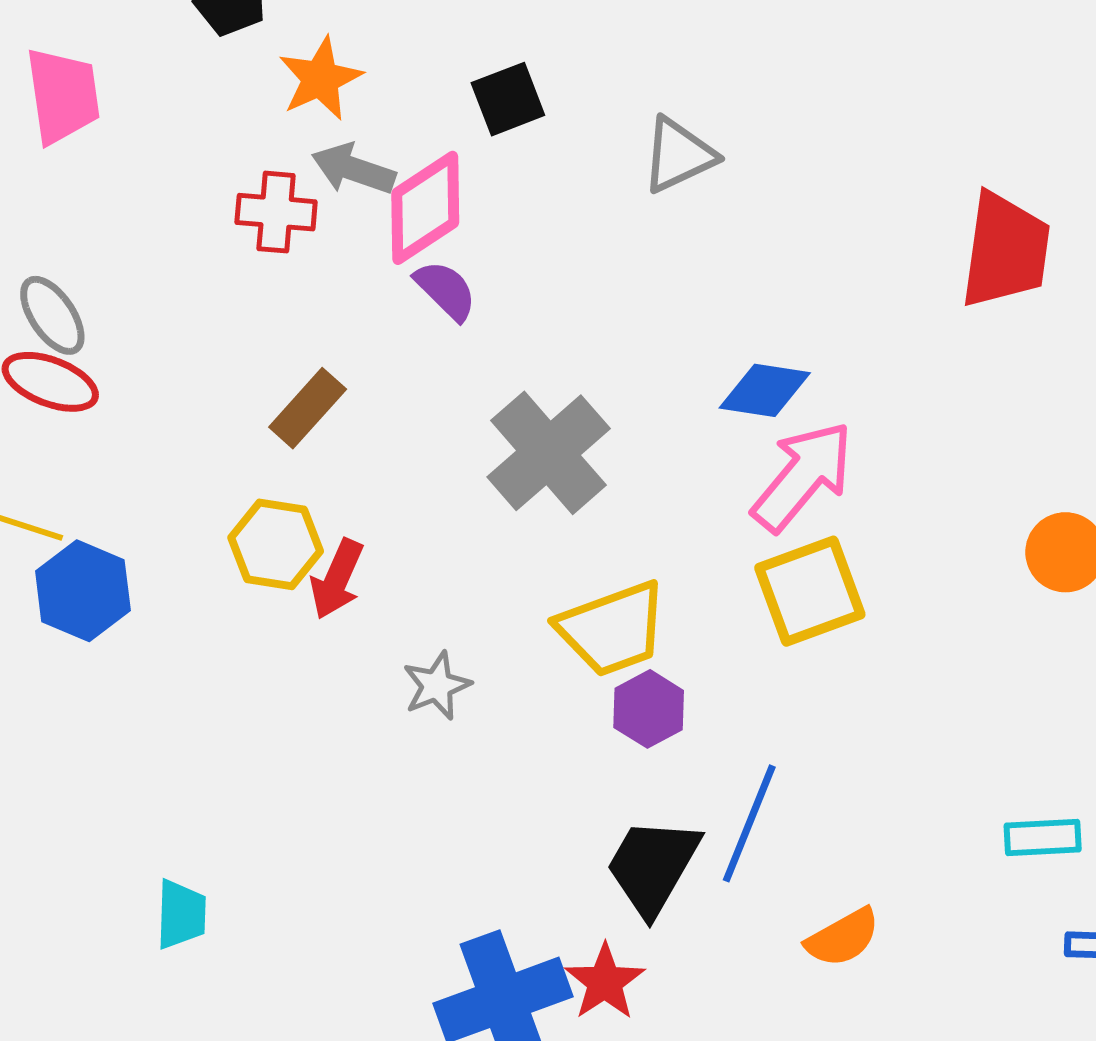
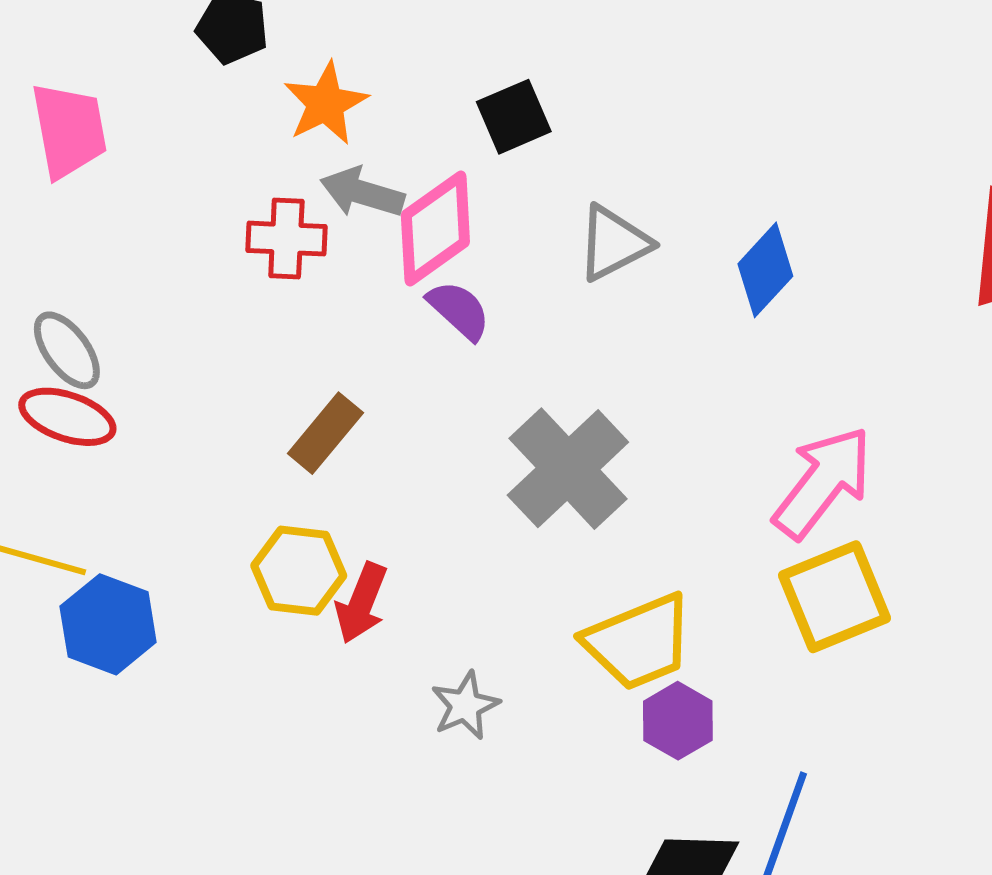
gray triangle: (679, 155) -> (614, 243), moved
blue diamond: (765, 390) -> (765, 270), moved, turned -54

